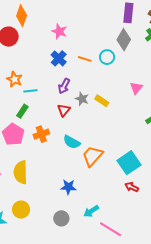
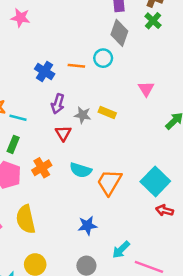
pink star: (59, 31) -> (21, 18), moved
cyan line: (30, 91) -> (18, 118), turned 32

